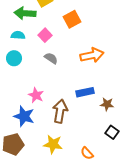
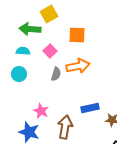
orange square: (72, 19) -> (77, 35), turned 30
orange arrow: (92, 55) -> (78, 66), moved
gray semicircle: (51, 58) -> (56, 74), turned 72

